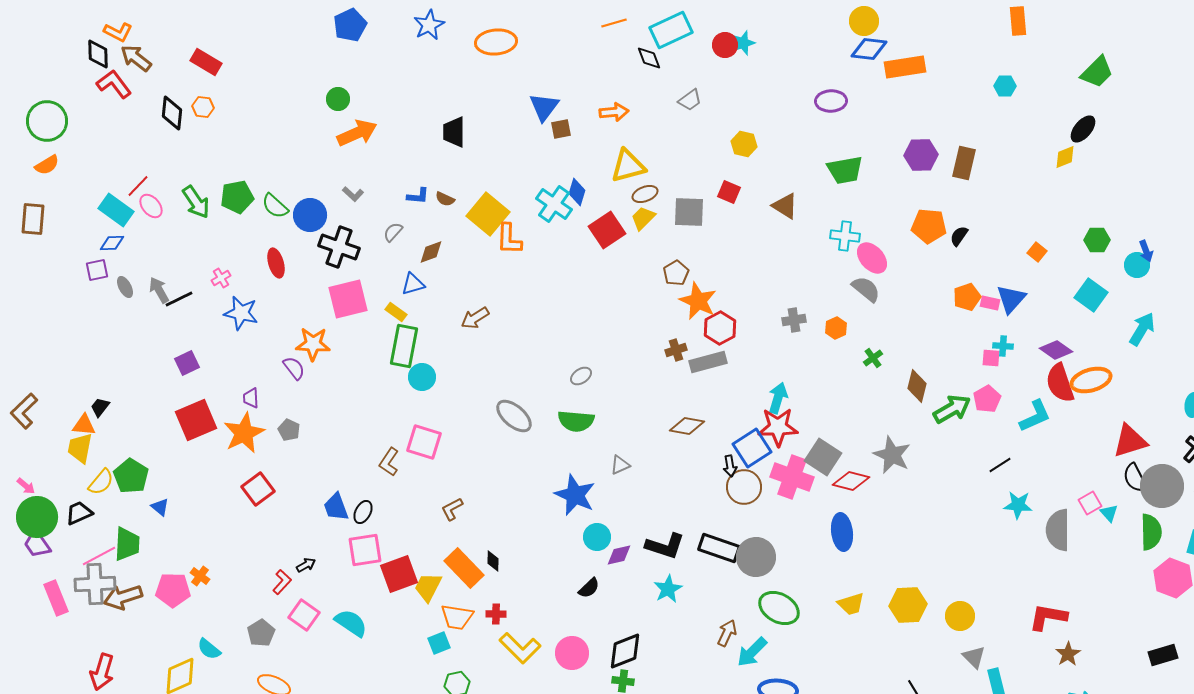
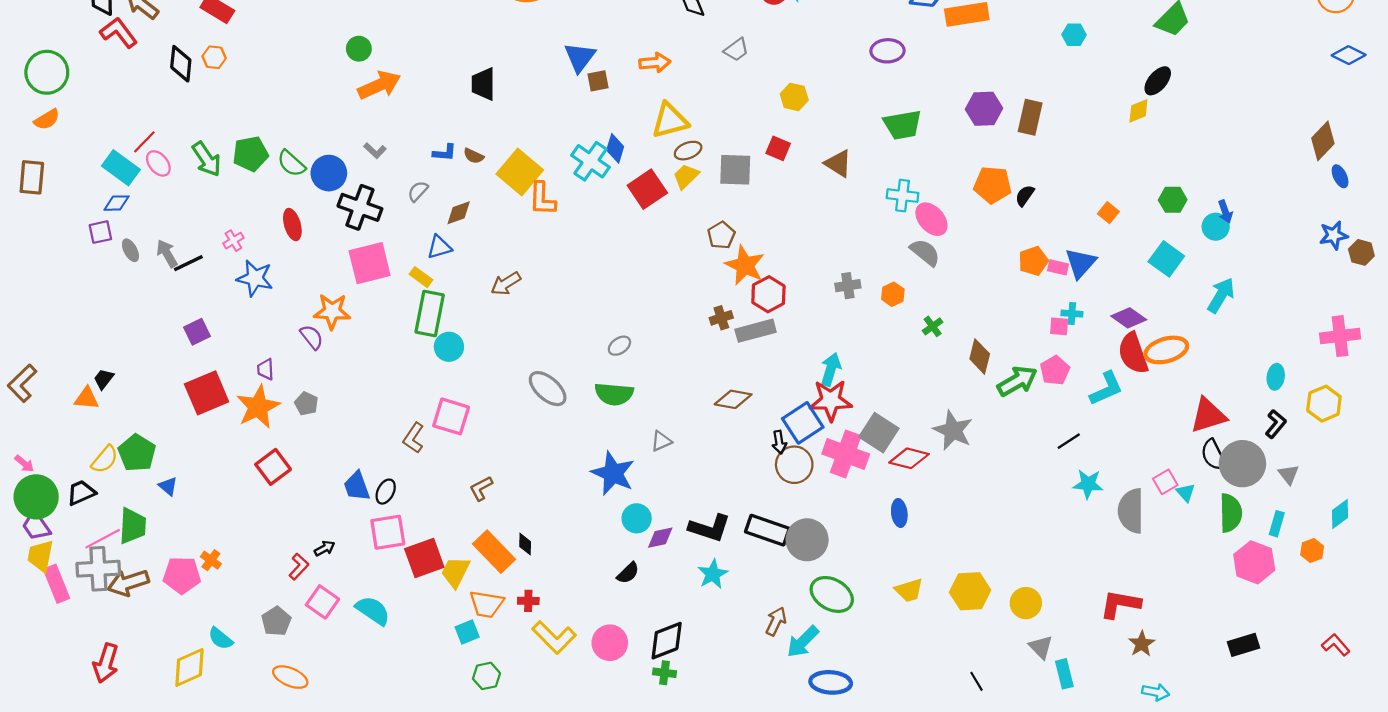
yellow trapezoid: (80, 448) -> (40, 556), moved
blue ellipse: (842, 532) -> (899, 513), size x0.7

